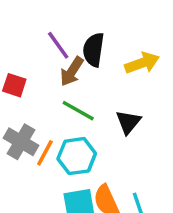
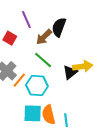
purple line: (58, 45) -> (26, 19), moved
yellow arrow: (142, 63) -> (83, 66), moved

